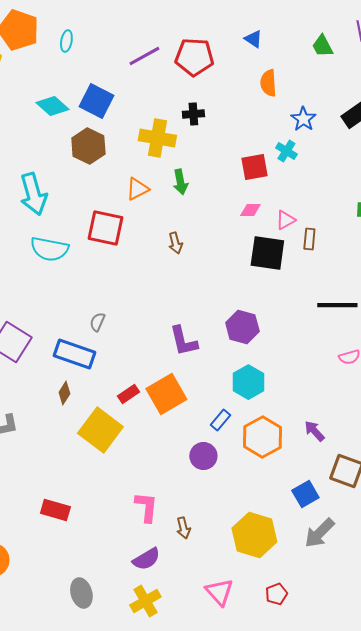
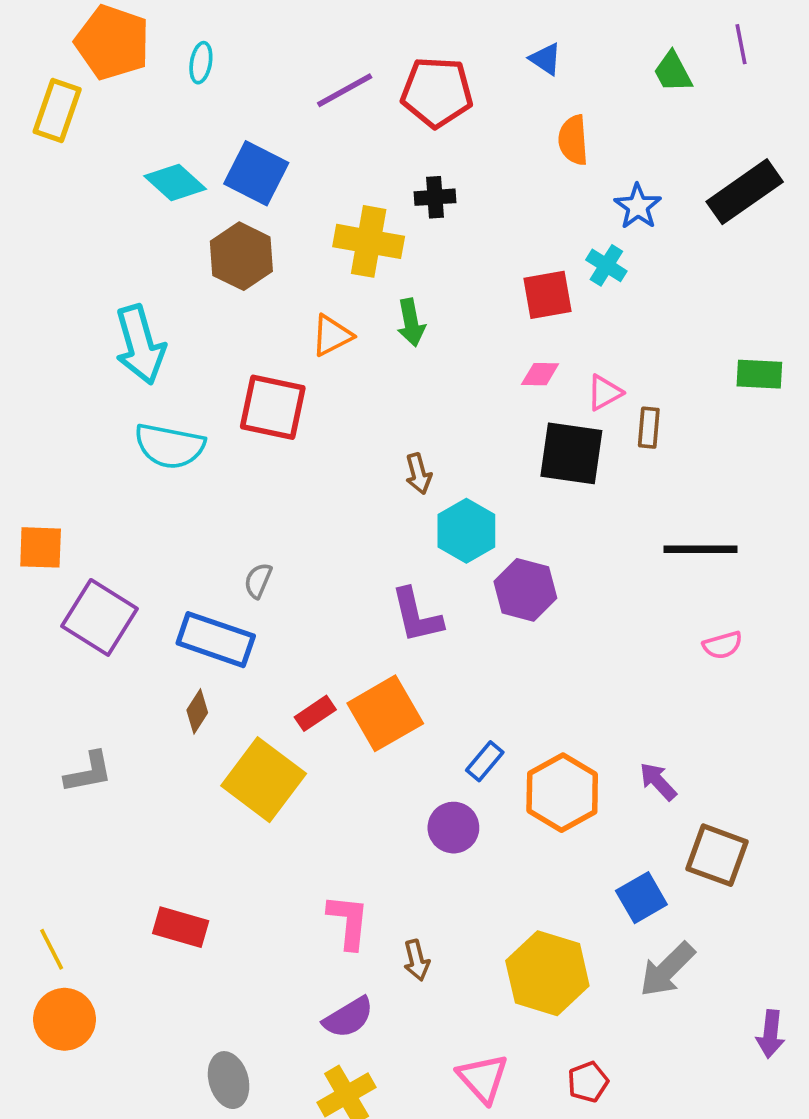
brown arrow: (175, 243) -> (418, 474), moved
cyan hexagon: (248, 382) -> (466, 531), moved

